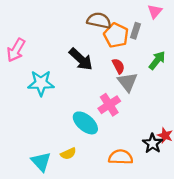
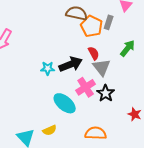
black arrow: (81, 59) -> (71, 64), moved, turned -65
cyan star: (41, 83) -> (48, 68), moved, size x0.6
black star: (153, 143) -> (106, 93), moved

